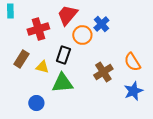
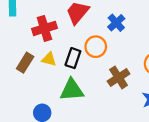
orange circle: (82, 35) -> (96, 47), moved
yellow triangle: (42, 67) -> (49, 59), moved

